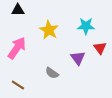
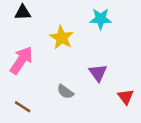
cyan star: (86, 26) -> (101, 19), moved
red triangle: (100, 48) -> (126, 97), moved

